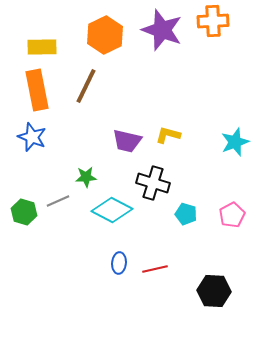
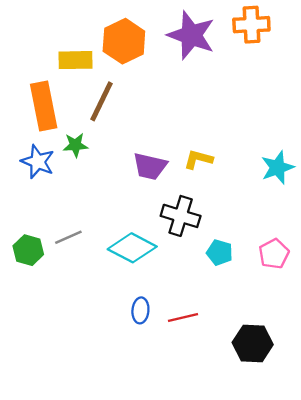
yellow rectangle: (42, 47) -> (76, 60), moved
green star: (86, 177) -> (76, 145), moved

